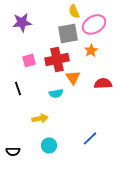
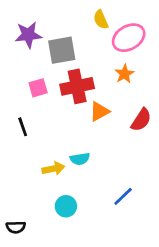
gray square: (68, 33) -> (62, 50), moved
orange triangle: (73, 77) -> (99, 111), turned 35
red semicircle: (103, 83) -> (141, 120), turned 126
cyan semicircle: (56, 93) -> (80, 159), moved
black semicircle: (13, 151) -> (16, 227), moved

